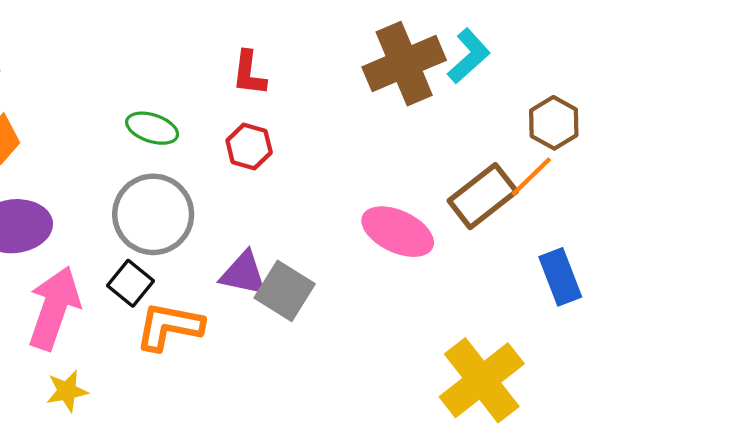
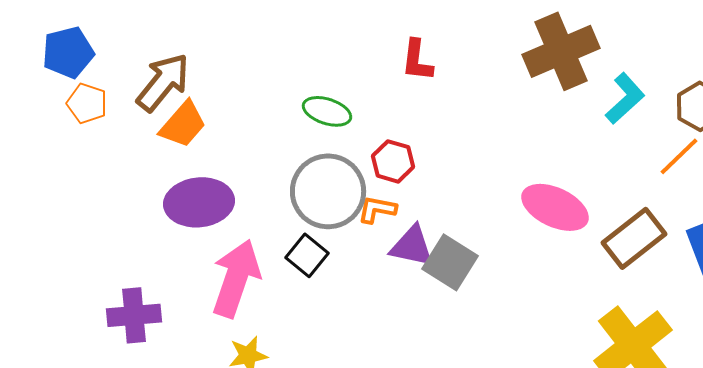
cyan L-shape: (469, 56) -> (625, 98), moved
red hexagon: (249, 146) -> (393, 161), moved
brown rectangle: (483, 196) -> (634, 238), moved
orange L-shape: (169, 326) -> (377, 209), moved, size x0.6

